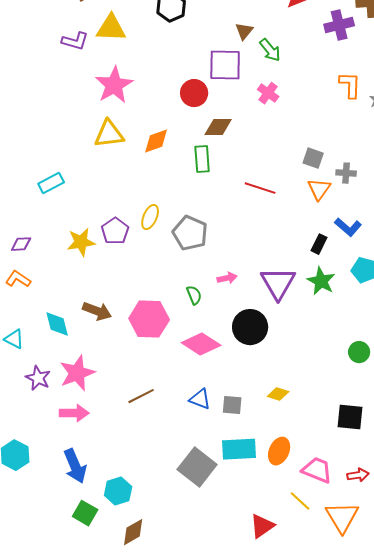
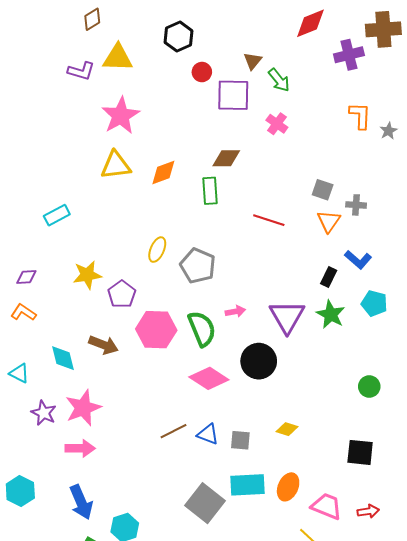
red circle: (194, 93) -> (202, 72), moved, size x0.7
purple pentagon: (115, 231) -> (122, 294), moved
green semicircle: (194, 295) -> (202, 329), size x1.8
pink hexagon: (149, 319) -> (156, 330), moved
brown line: (141, 396) -> (173, 431), moved

